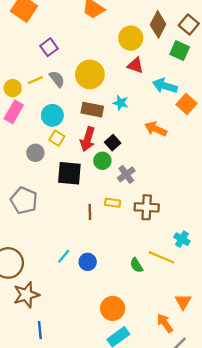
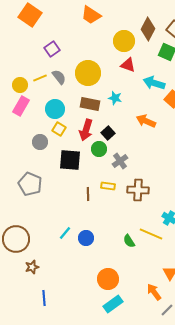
brown star: (26, 295) -> (32, 267), size x0.6

